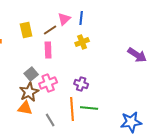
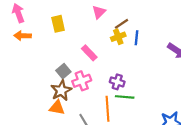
blue line: (81, 18) -> (137, 38), moved
brown line: (50, 30) -> (121, 24), moved
pink rectangle: (48, 50) -> (89, 53), moved, turned -42
green line: (89, 108) -> (125, 97), moved

